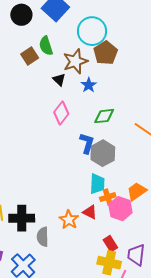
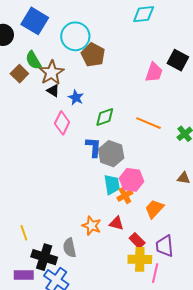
brown star: (75, 61) -> (52, 73), moved
blue star: (89, 85) -> (76, 98), moved
orange trapezoid: (137, 191) -> (154, 209), moved
pink hexagon: (120, 209) -> (132, 180), moved
red triangle: (90, 212) -> (116, 223), moved
black cross: (22, 218) -> (44, 257), moved, turned 30

